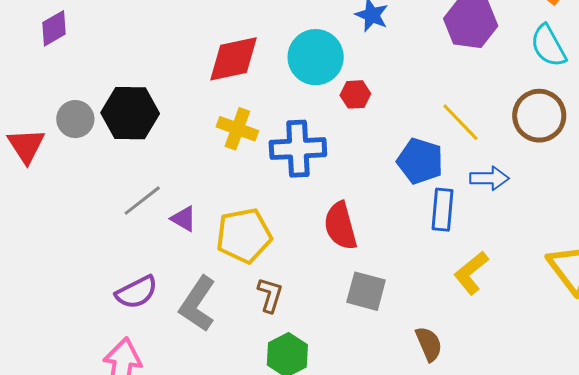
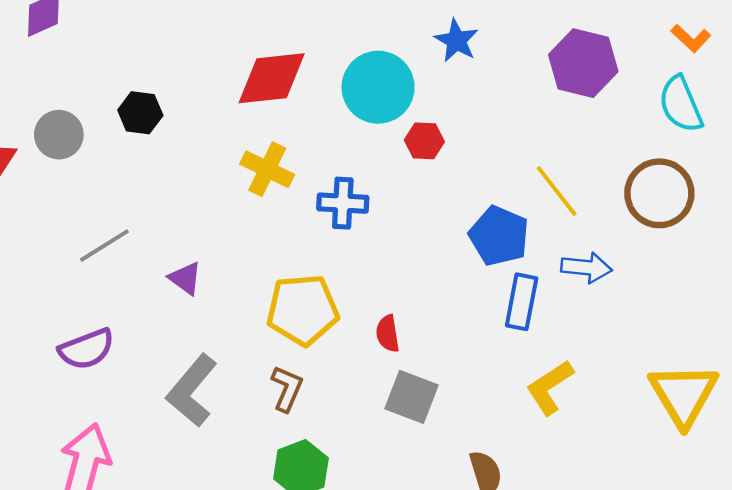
black hexagon: (130, 113) -> (140, 113), moved, size x0.6
blue cross: (298, 149) -> (343, 203), size x0.7
gray line: (142, 201) -> (104, 246), moved
red semicircle: (340, 226) -> (388, 334), moved, size x0.6
yellow pentagon: (244, 236) -> (303, 310), moved
purple semicircle: (137, 292) -> (86, 349), moved

